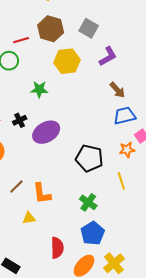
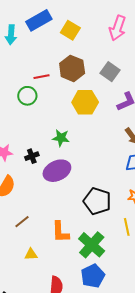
green star: (39, 89) -> (61, 138), moved
orange L-shape: (42, 193) -> (60, 232), moved
green cross: (88, 202) -> (92, 245), size x1.5

